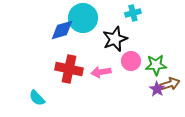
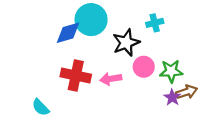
cyan cross: (133, 13) -> (155, 23), moved

